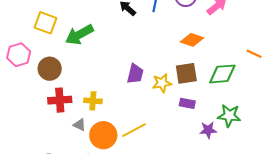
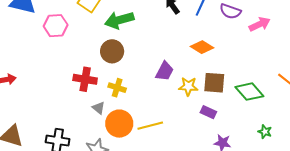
orange diamond: (192, 40) -> (202, 47), moved
brown circle: (50, 69) -> (112, 51), moved
green diamond: (222, 74) -> (249, 92), turned 40
green star: (229, 116) -> (265, 132), moved, size x0.6

